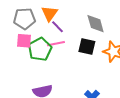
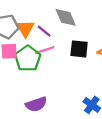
orange triangle: (50, 13) -> (25, 28), moved
gray diamond: (96, 24) -> (66, 17), moved

